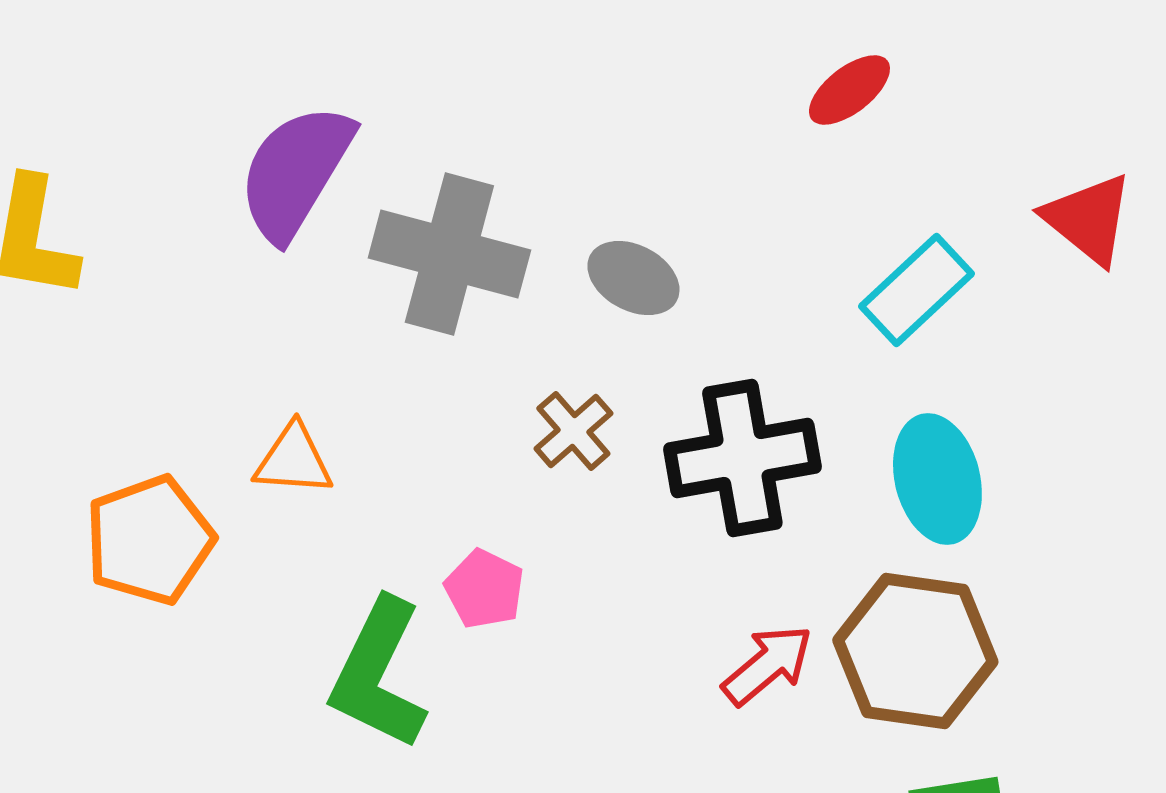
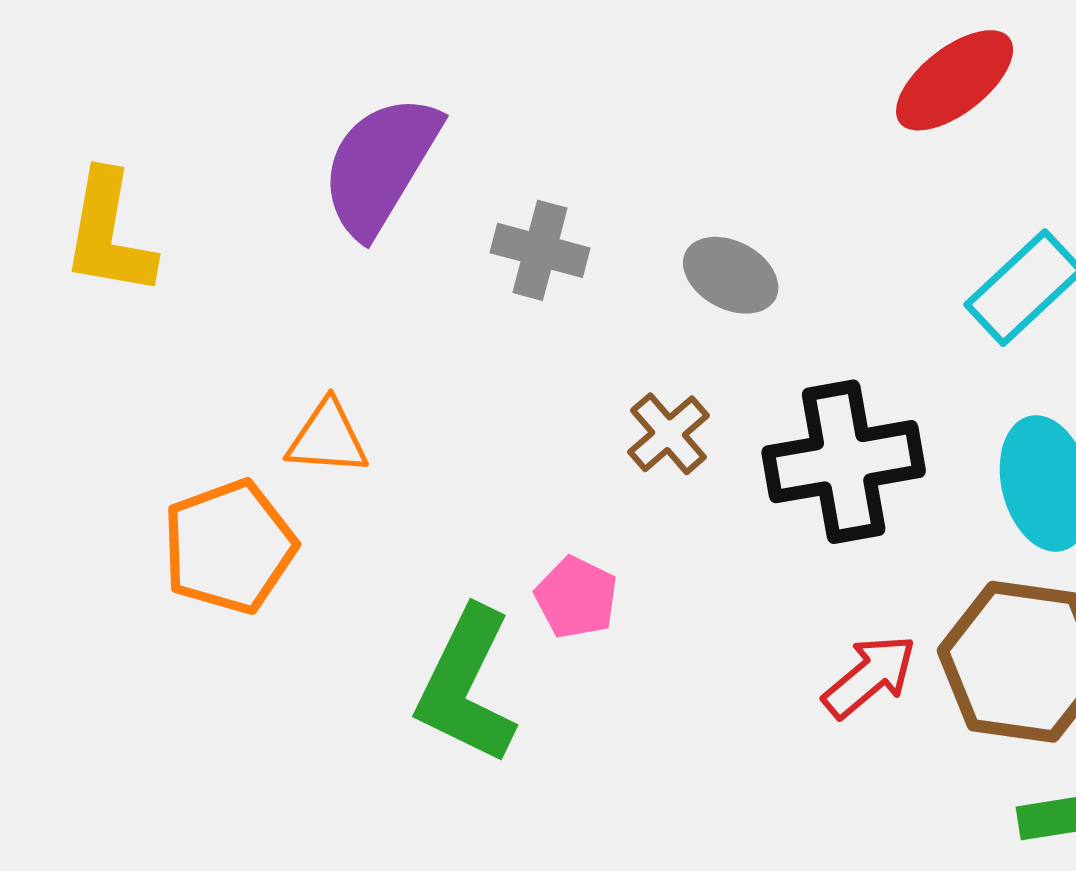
red ellipse: (849, 90) -> (955, 80), size x1.4
gray cross: (449, 254) -> (540, 250), size x0.6
orange triangle: (293, 460) -> (328, 438), moved

